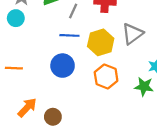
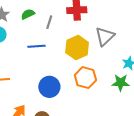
blue line: (69, 35) -> (36, 46), moved
blue circle: (63, 66) -> (49, 87), moved

